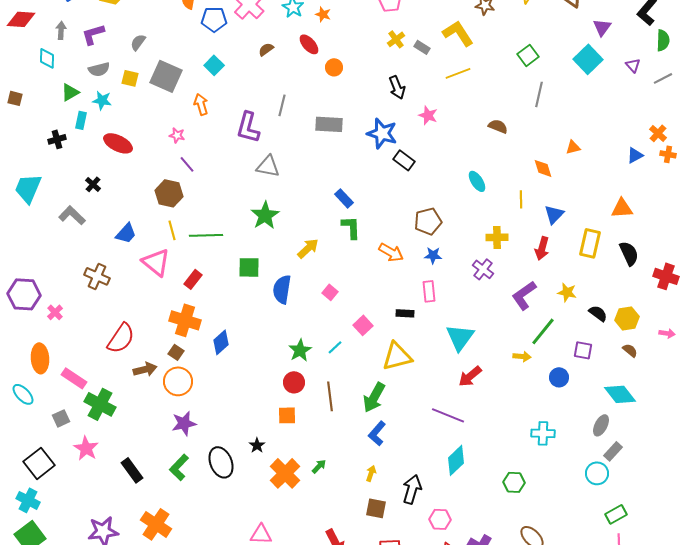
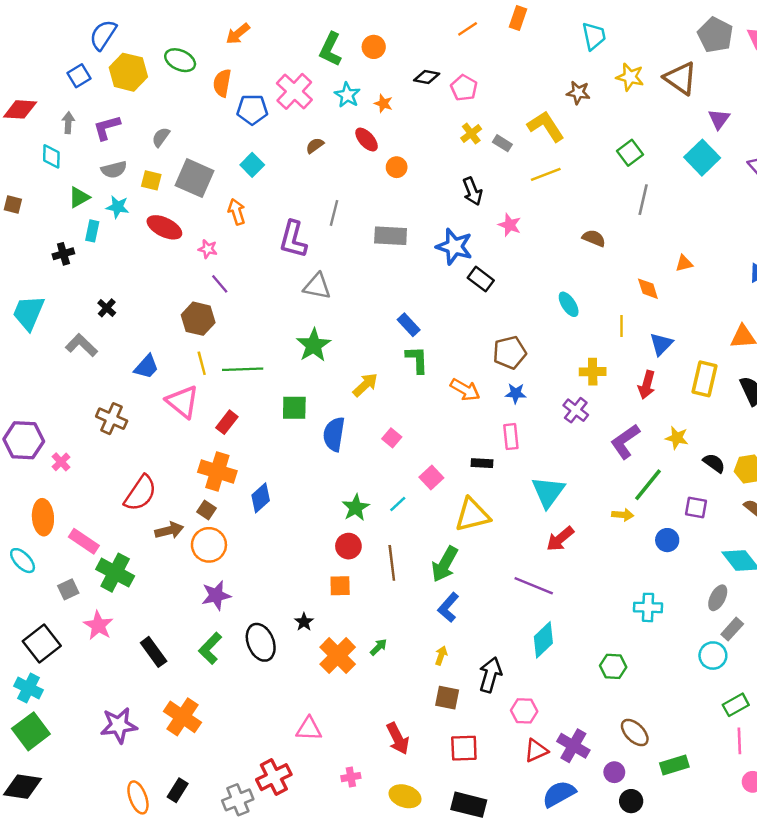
red ellipse: (118, 143) -> (164, 227), moved

